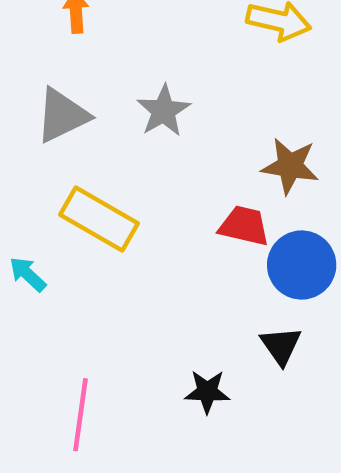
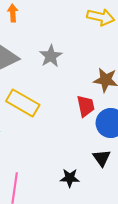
red trapezoid: (244, 226) -> (86, 106), turned 65

